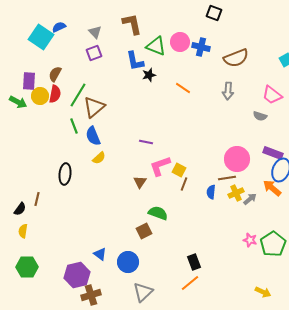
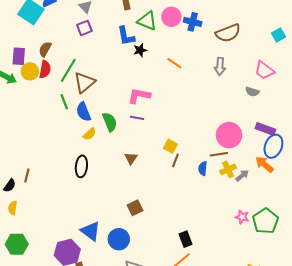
pink L-shape: (160, 166) -> (139, 96), moved, turned 30
black ellipse: (65, 174) -> (81, 166), moved
green semicircle: (158, 213) -> (110, 122), moved, turned 48
blue triangle: (100, 254) -> (91, 231), size x1.5

